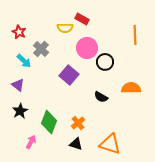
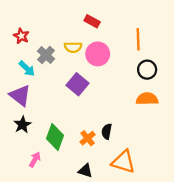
yellow semicircle: (65, 28) -> (73, 47), moved
orange line: (135, 35) -> (138, 39), moved
black circle: (105, 62) -> (147, 70), moved
purple triangle: (18, 85) -> (20, 95), size x1.5
black semicircle: (101, 97) -> (107, 131), moved, turned 72
black triangle: (76, 144) -> (85, 171), moved

